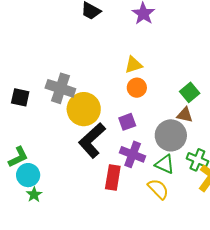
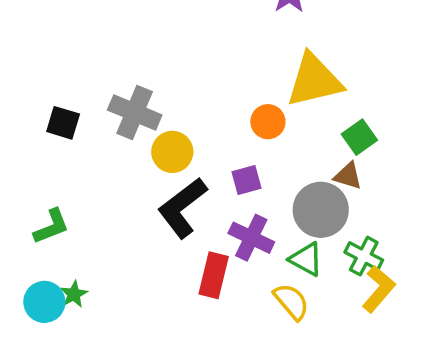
yellow triangle: (133, 65) -> (314, 80), moved, size x1.8
yellow circle: (84, 109) -> (172, 152), size x0.7
cyan circle: (28, 175) -> (44, 302), moved

